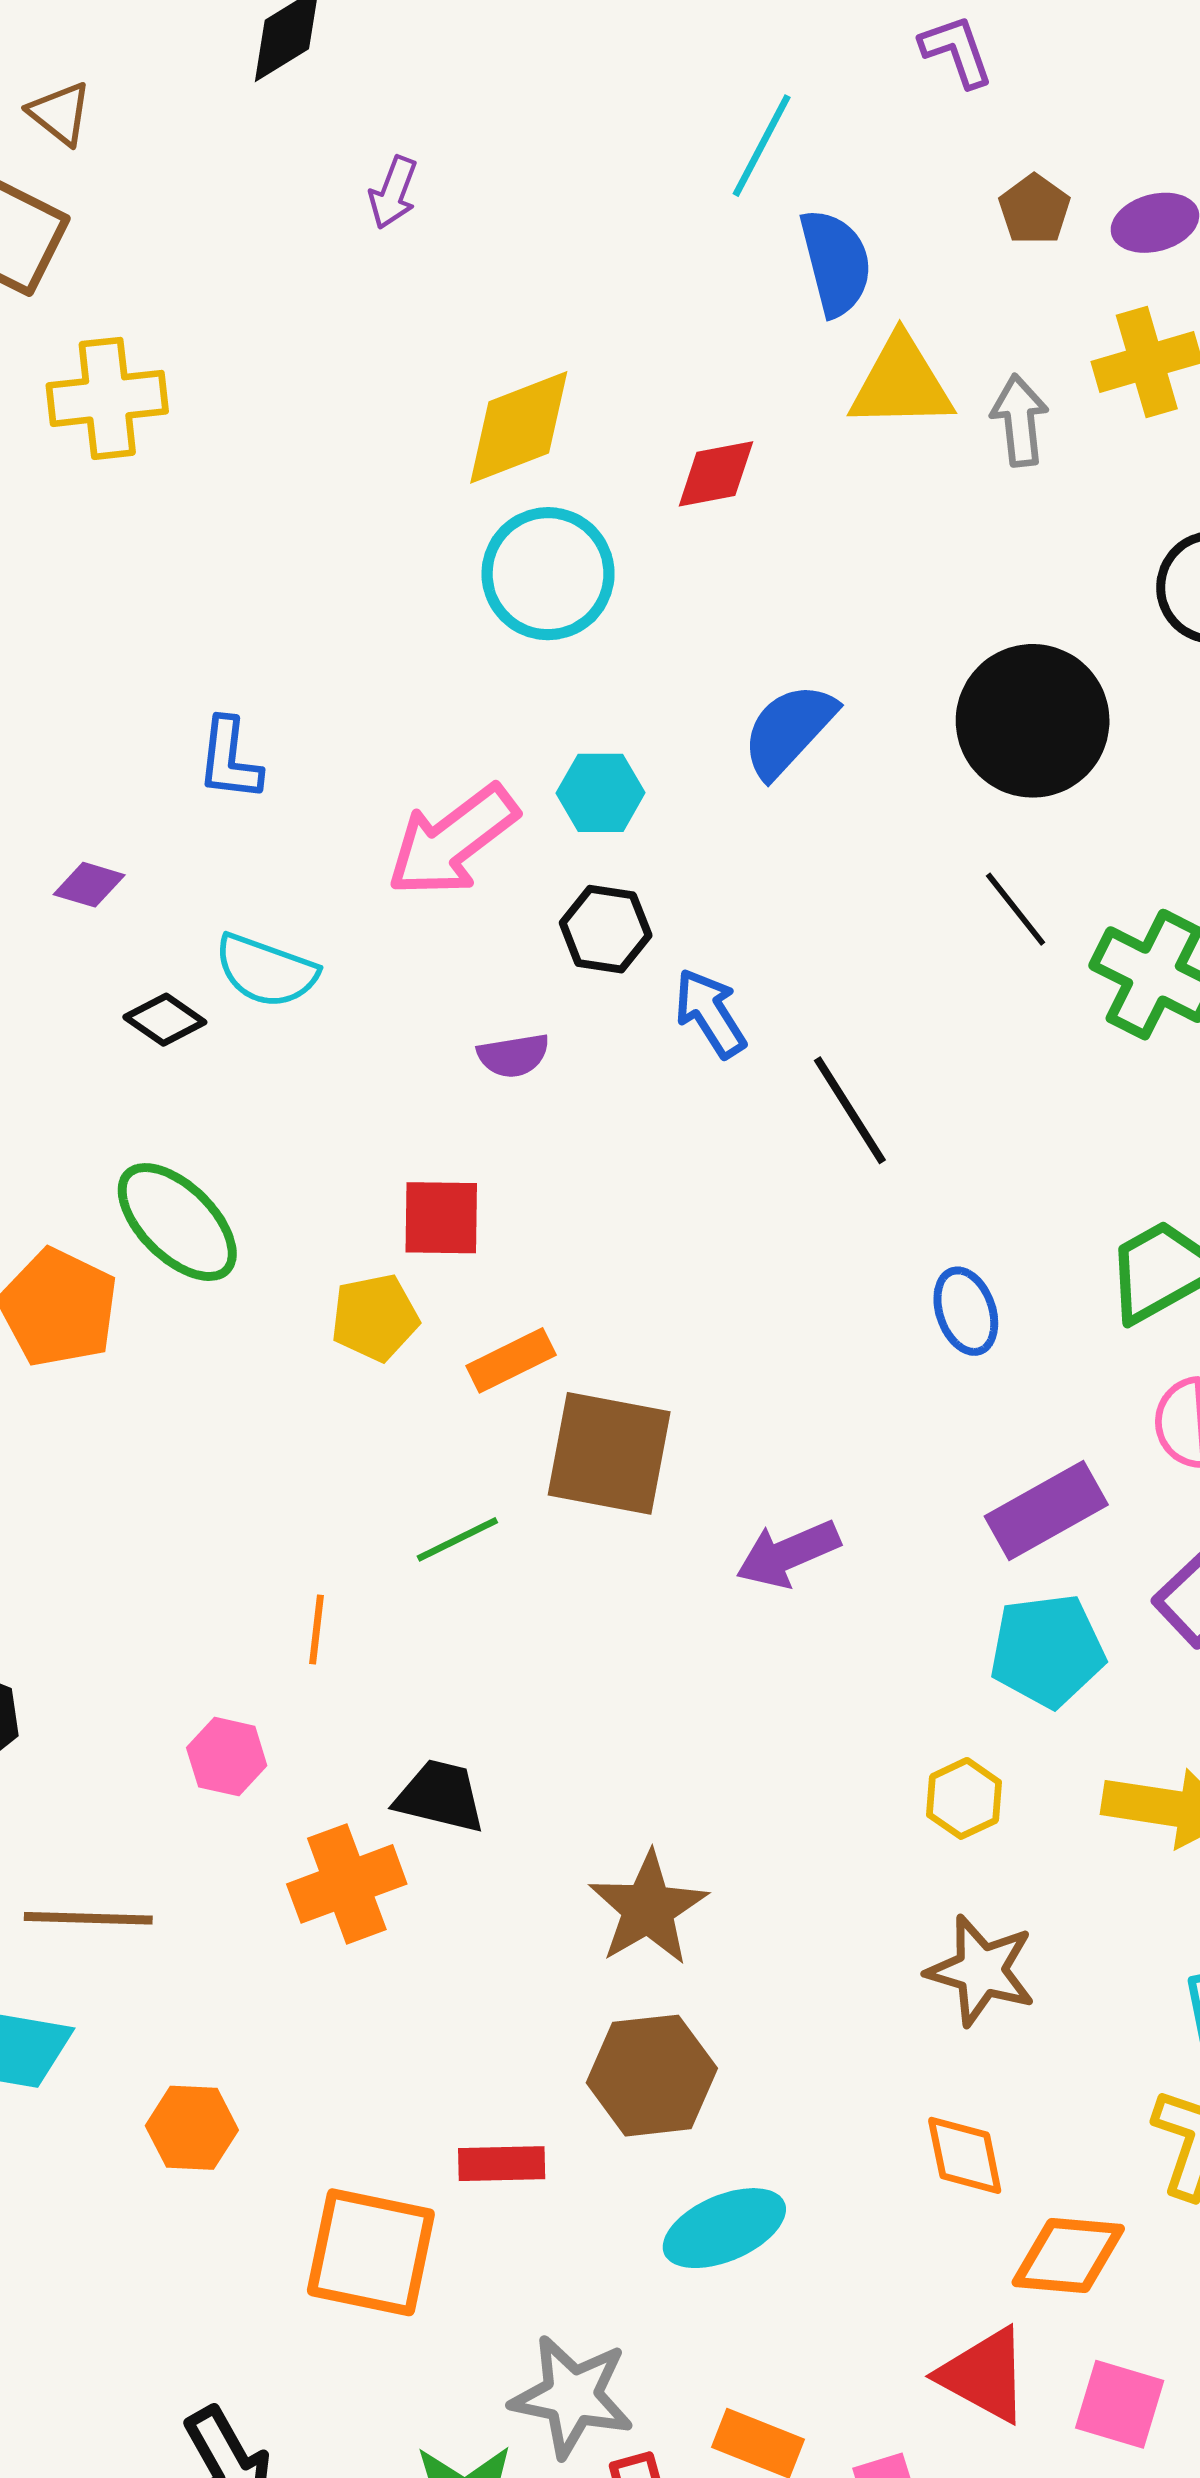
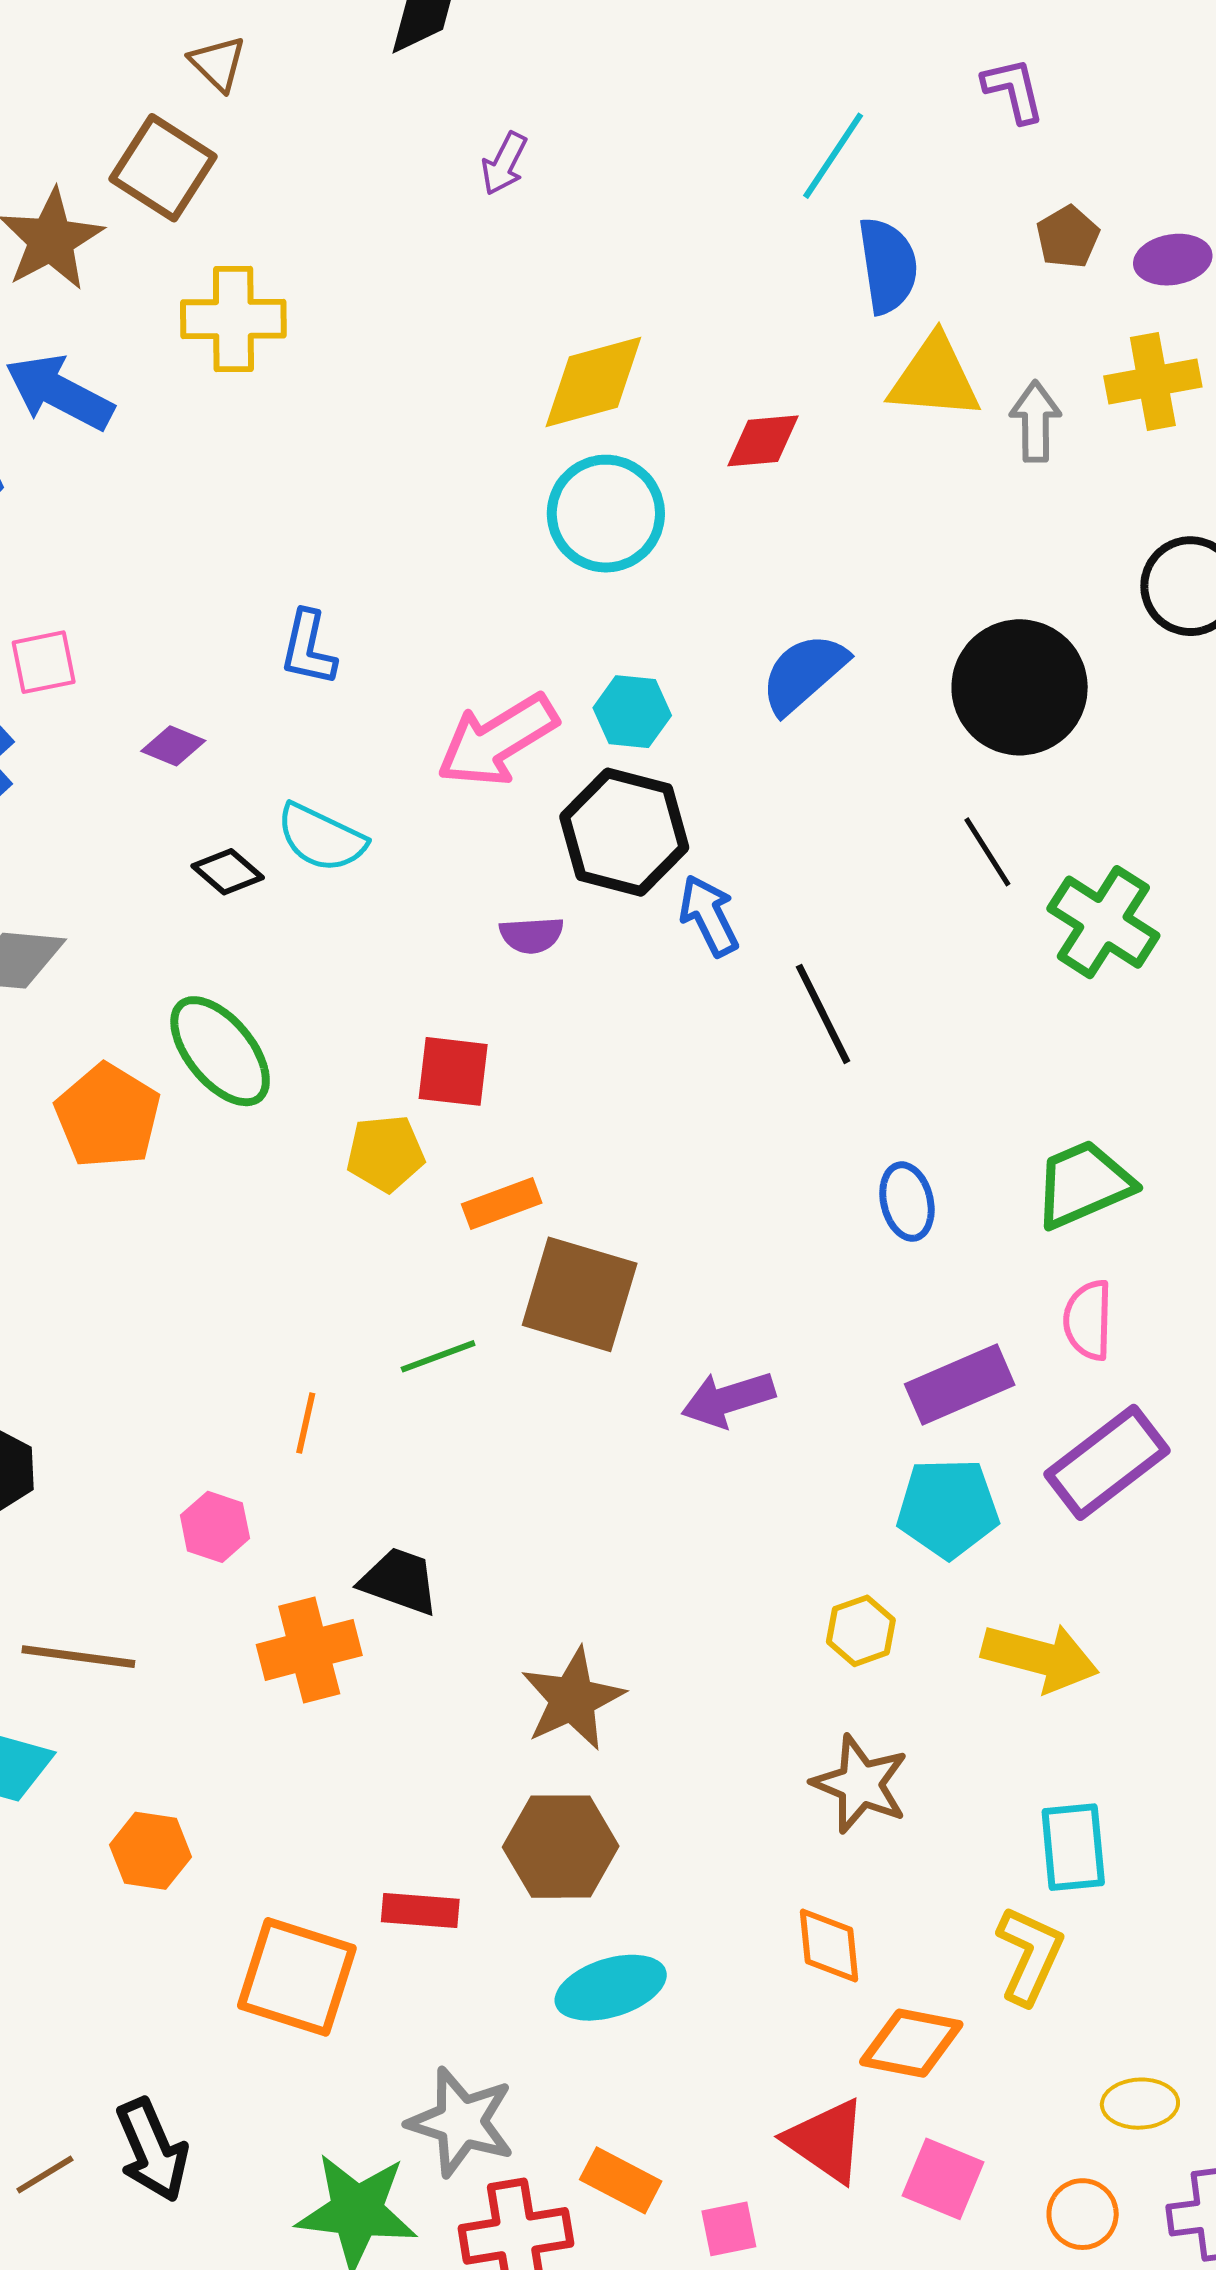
black hexagon: (606, 929) -> (624, 832), size x1.6

